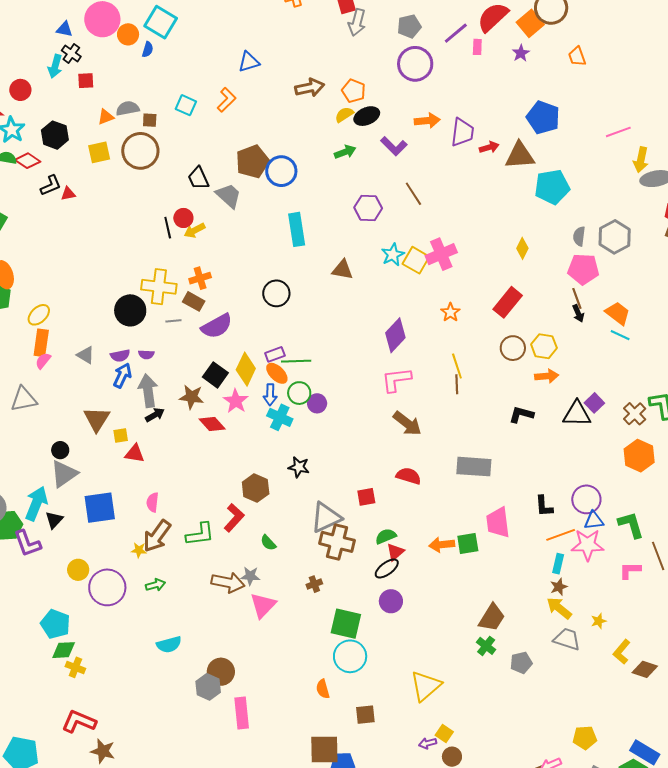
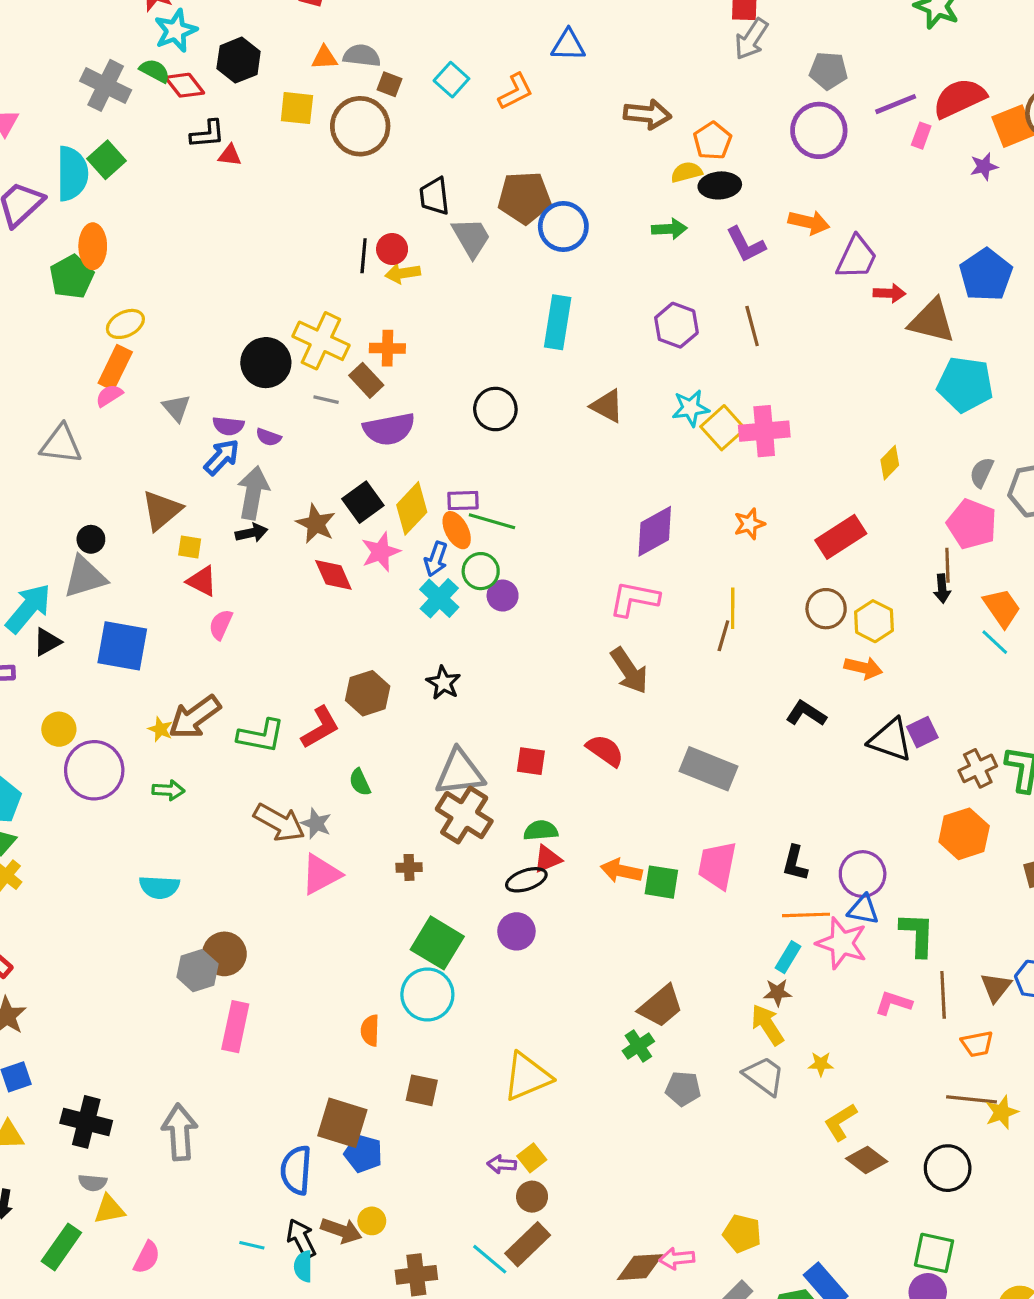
pink semicircle: (153, 502) -> (221, 625), moved

